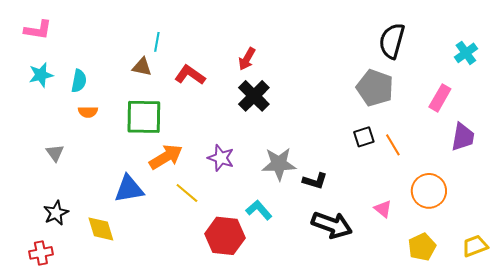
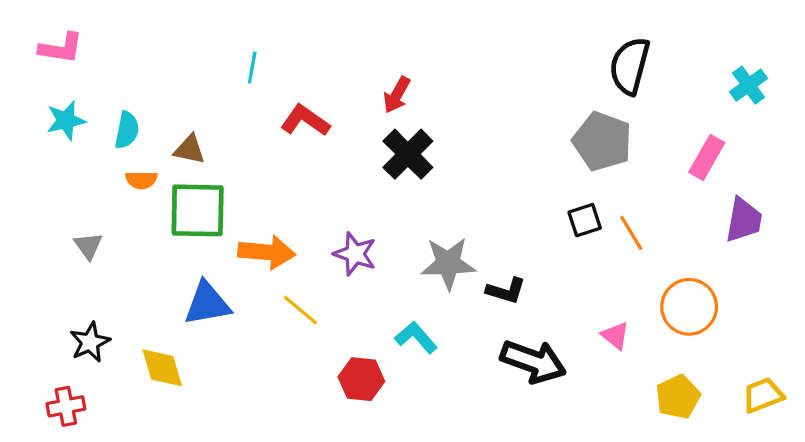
brown triangle: (142, 67) -> (190, 149), moved
green square: (144, 117) -> (198, 210), moved
orange arrow: (166, 157) -> (267, 252), turned 36
red hexagon: (225, 236) -> (361, 379), size x0.7

